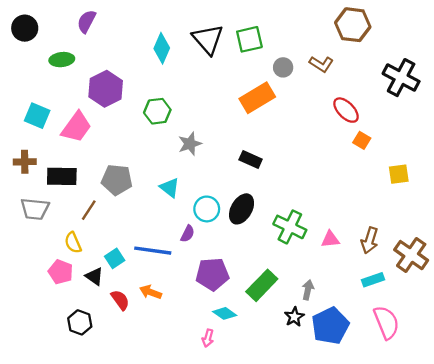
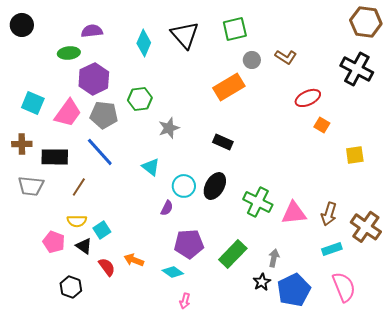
purple semicircle: (87, 21) -> (92, 31), moved, turned 55
brown hexagon: (353, 25) -> (366, 22), moved
green square: (249, 39) -> (235, 29), moved
green ellipse: (62, 60) -> (69, 53), moved
red ellipse: (346, 110) -> (308, 98), turned -70
gray pentagon: (117, 180) -> (104, 115), moved
pink triangle: (330, 239) -> (294, 213), size x1.5
yellow semicircle: (73, 243) -> (77, 221), moved, turned -66
blue line: (153, 251) -> (100, 152), moved, turned 40
cyan diamond: (225, 313) -> (173, 272), moved

